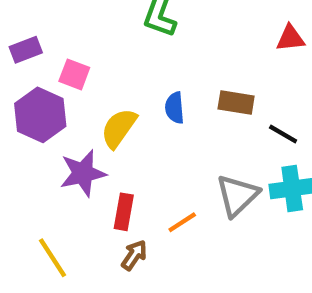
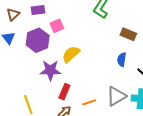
pink square: (74, 74) -> (57, 26), turned 32
brown rectangle: (236, 103) -> (128, 34), moved
blue semicircle: (175, 108) -> (122, 60), moved

